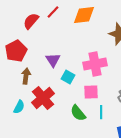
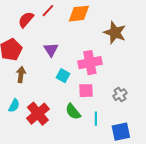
purple triangle: (53, 60) -> (51, 50), moved
red cross: (43, 98) -> (38, 114), moved
cyan line: (101, 112) -> (96, 119), moved

